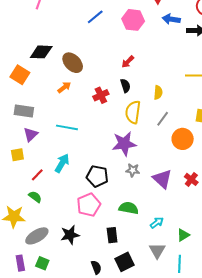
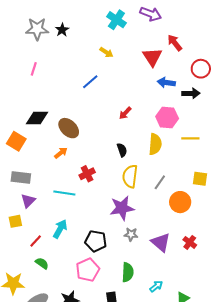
pink hexagon: (133, 20) -> (167, 118), moved
red arrow: (128, 62) -> (125, 113), moved
yellow semicircle: (158, 92) -> (155, 144), moved, size x1.5
red cross: (101, 95) -> (87, 174), moved
green semicircle: (35, 197) -> (42, 263), moved
green semicircle: (129, 208) -> (128, 272), turned 84

